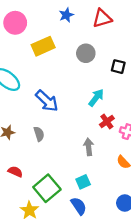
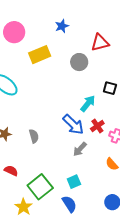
red triangle: (102, 18) -> (100, 43), moved
black square: (118, 67) -> (110, 88), moved
blue arrow: (47, 101) -> (73, 125), moved
gray arrow: (89, 147) -> (80, 149), turned -133

